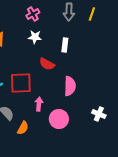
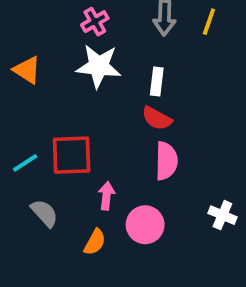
white star: (35, 37) -> (99, 66), size x1.6
red semicircle: (47, 64) -> (157, 118), moved
orange semicircle: (23, 128) -> (95, 242), moved

